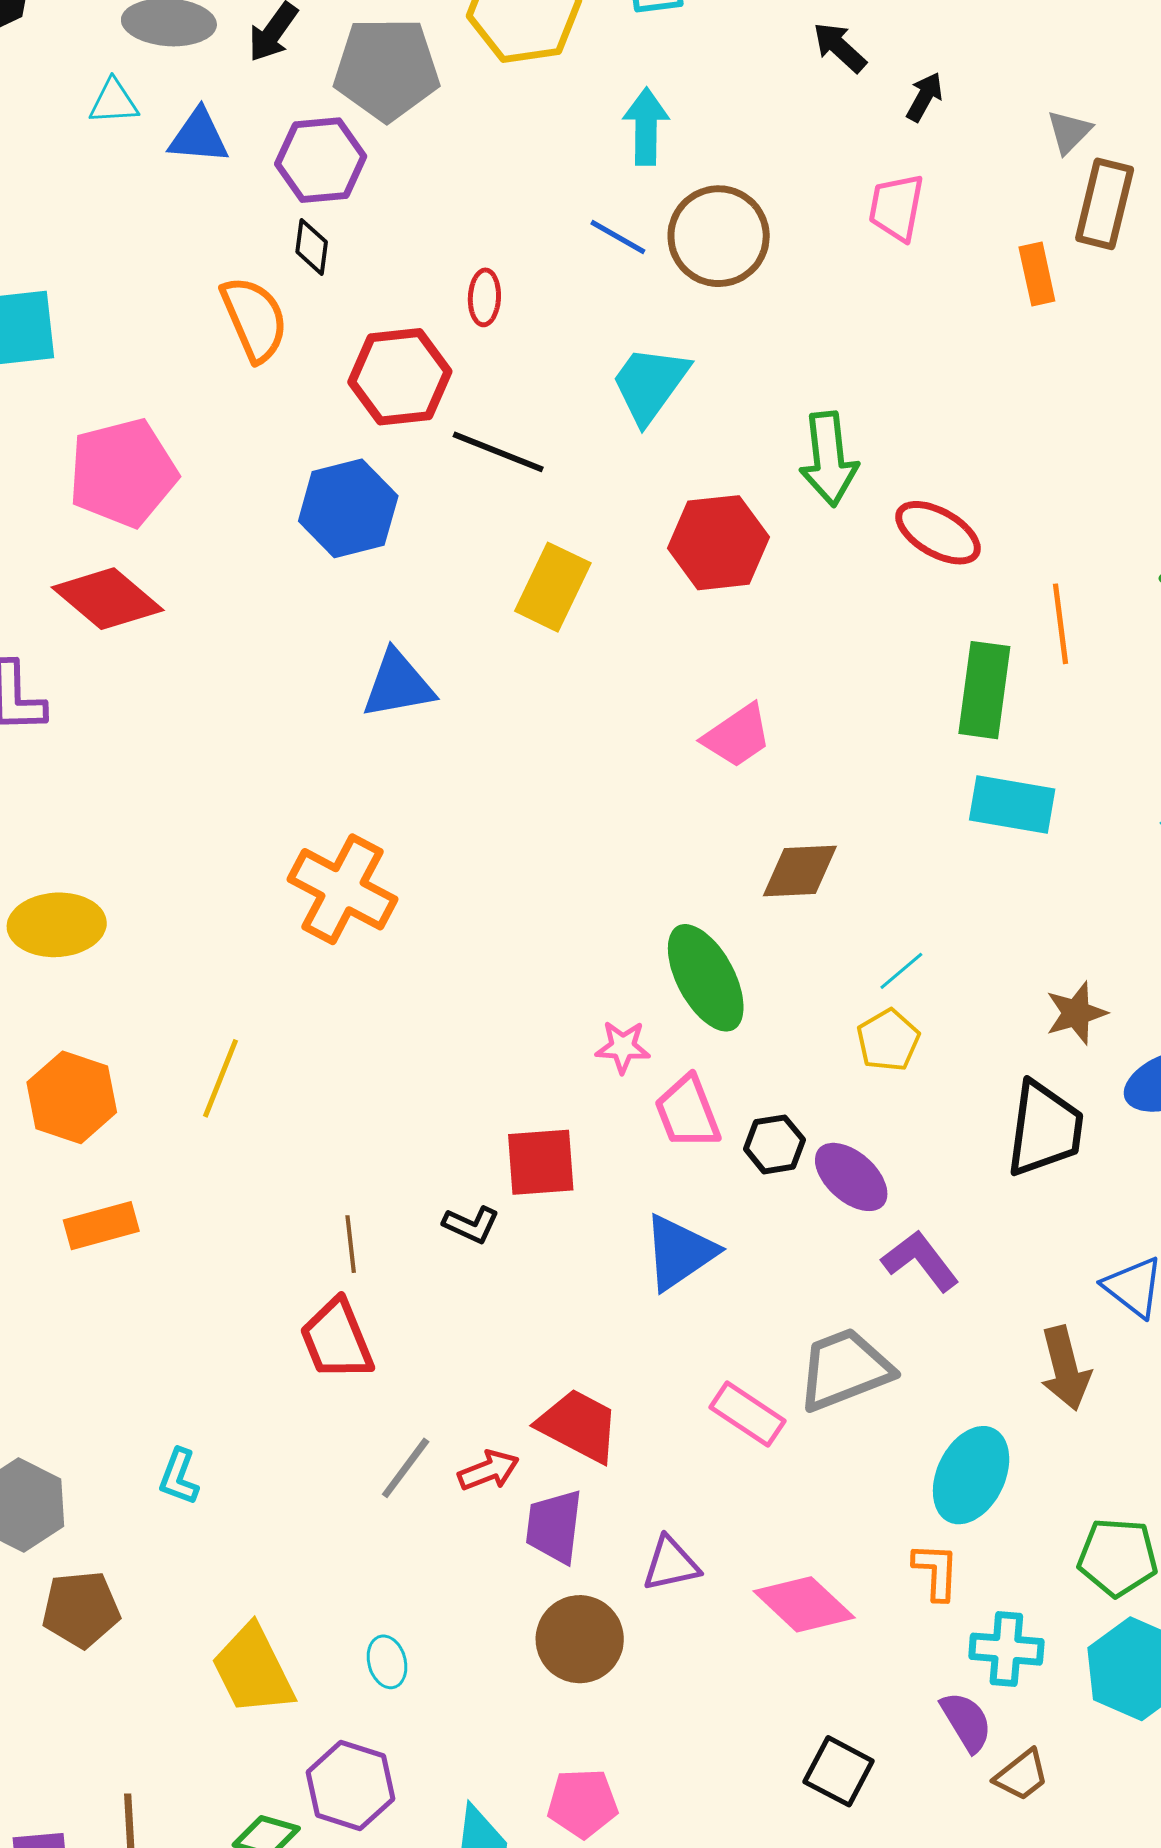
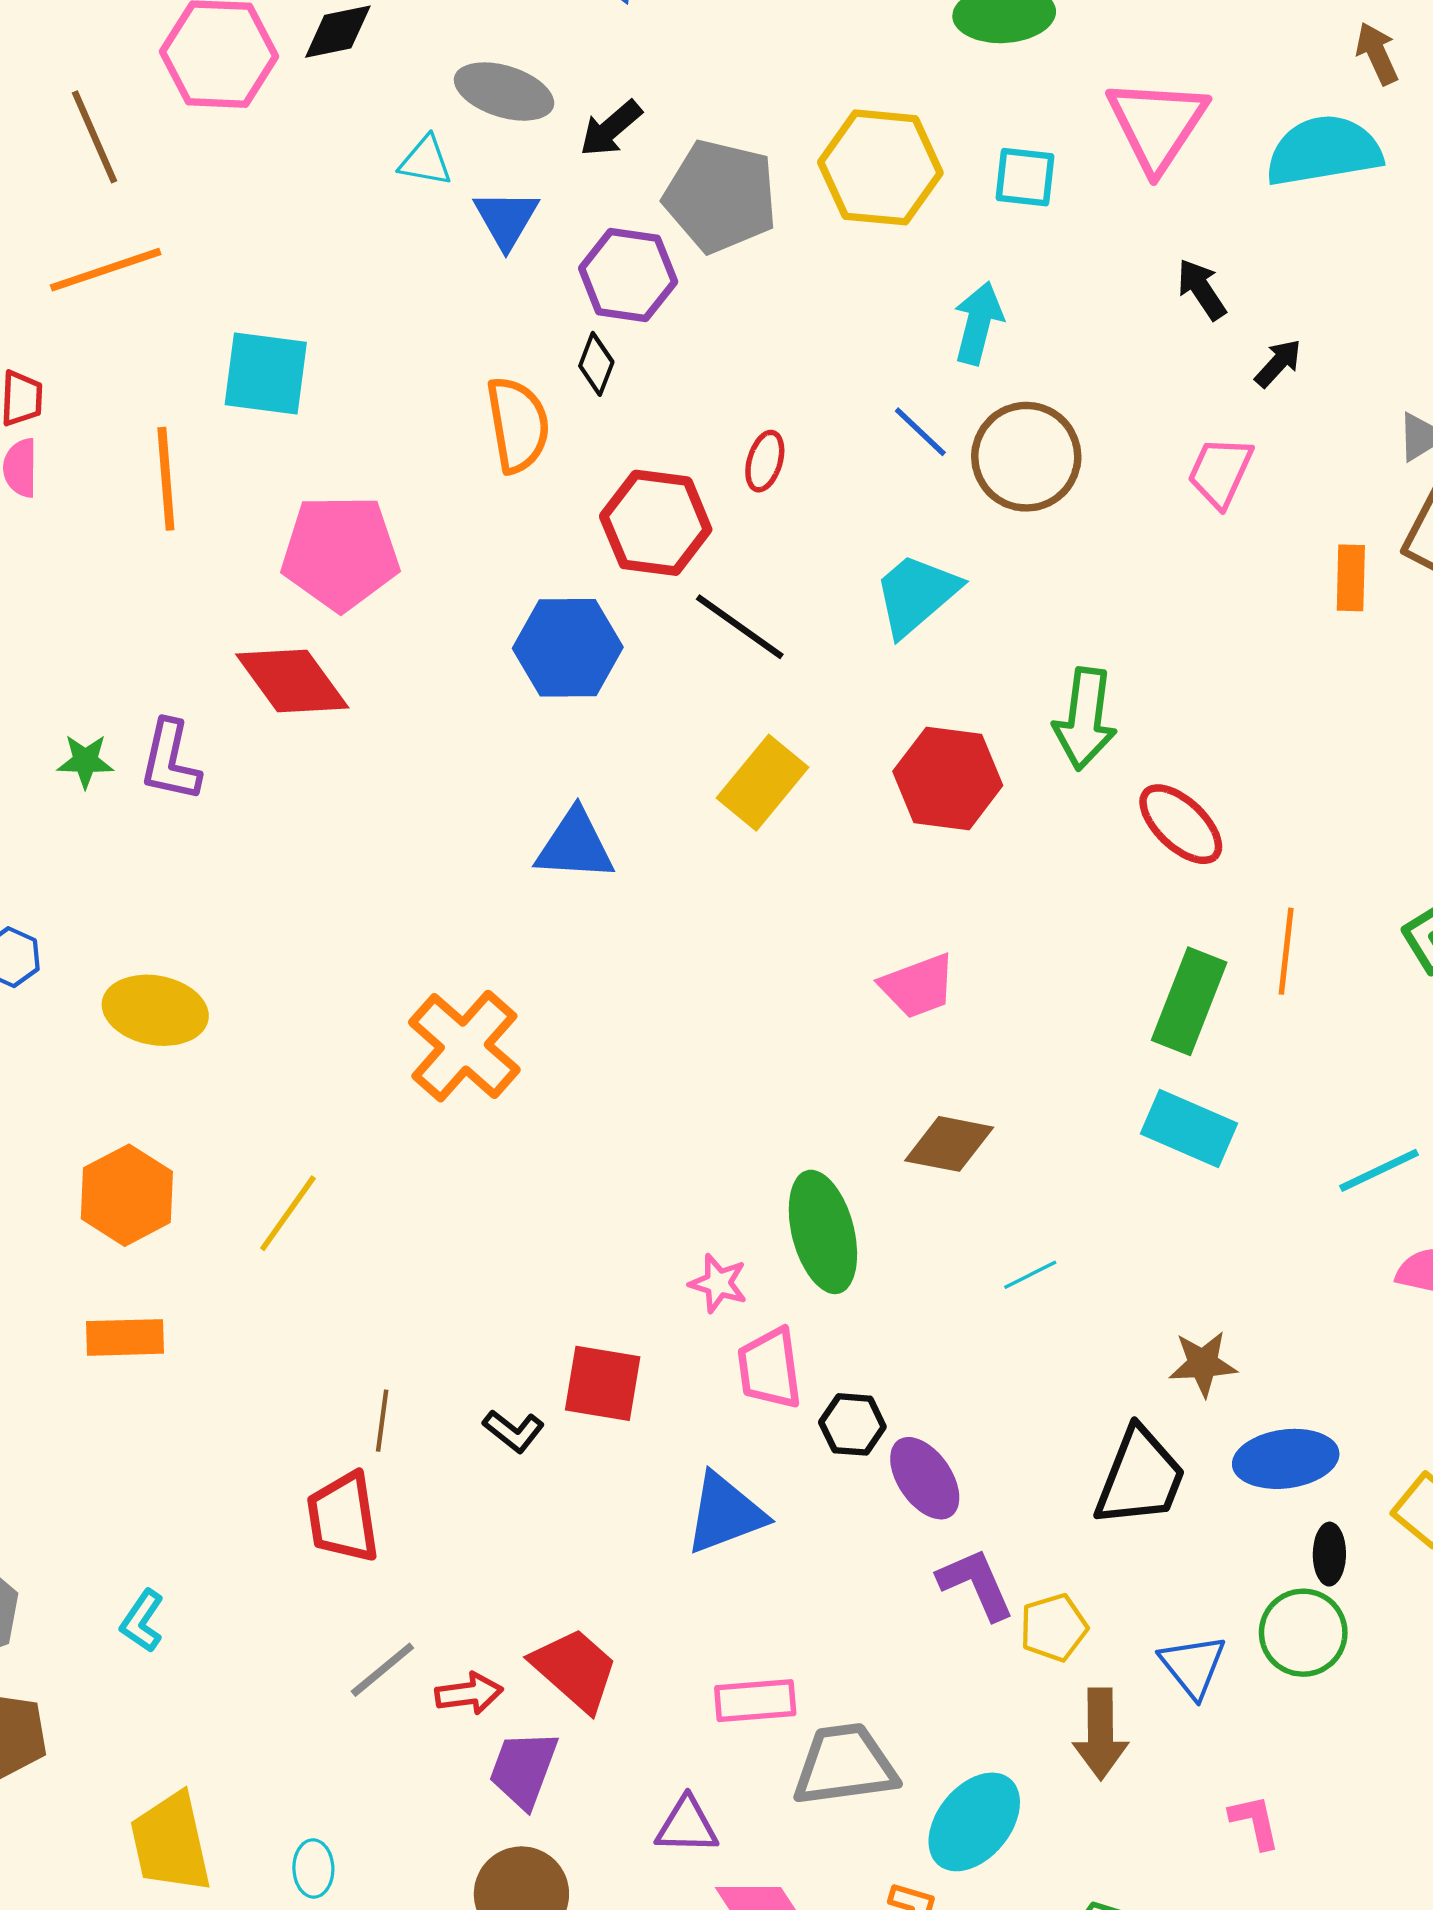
blue triangle: (199, 136) -> (506, 219), turned 42
yellow pentagon: (888, 1040) -> (1054, 1628), moved
gray trapezoid: (845, 1369) -> (845, 1765), moved
pink rectangle: (747, 1414) -> (755, 1701), turned -52
purple triangle: (671, 1564) -> (687, 1826), moved

